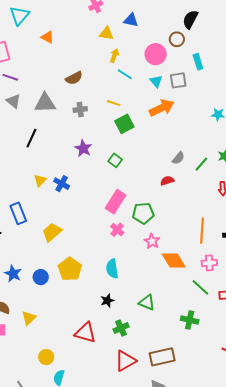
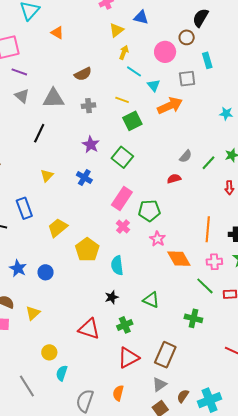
yellow triangle: (106, 33) -> (116, 30), turned -49
cyan triangle: (156, 81) -> (154, 85), moved
green square: (115, 160) -> (122, 157), size x1.5
blue cross: (62, 184) -> (84, 177), moved
yellow pentagon: (70, 269) -> (87, 250), moved
brown rectangle: (162, 357) -> (165, 355), turned -55

